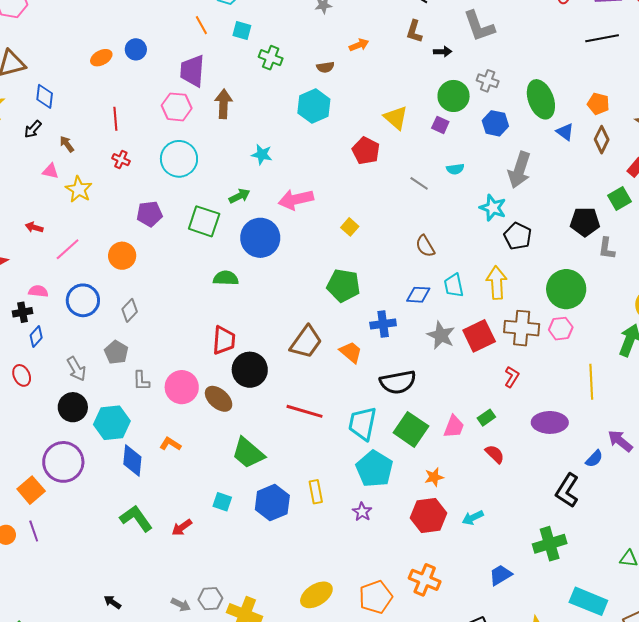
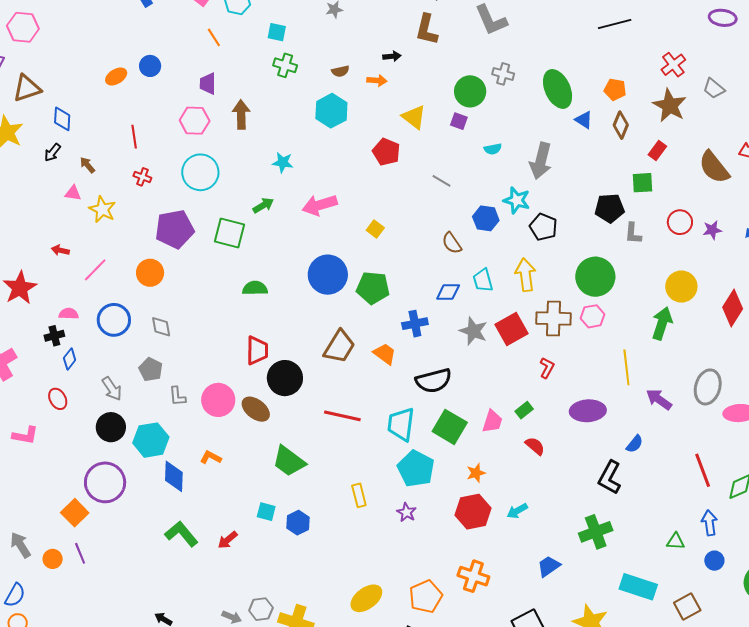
cyan square: (242, 31) -> (277, 32), moved
brown L-shape: (414, 31) -> (427, 30), size x1.4
orange arrow: (359, 45) -> (377, 80), moved, turned 30
black arrow: (443, 52) -> (392, 56), moved
purple trapezoid: (192, 71) -> (208, 84), size x0.7
blue hexagon: (495, 123) -> (486, 218), moved
cyan semicircle: (455, 169) -> (493, 149), moved
green square: (619, 198) -> (642, 183), turned 30
purple pentagon: (149, 214) -> (175, 229), size x1.5
blue circle: (260, 238) -> (328, 275), moved
gray diamond: (130, 310) -> (161, 327), turned -50
purple arrow: (620, 441) -> (659, 399), moved
blue hexagon: (272, 503) -> (298, 523), moved, size x0.7

